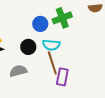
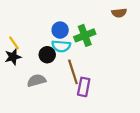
green cross: (62, 18) -> (85, 35), moved
cyan semicircle: (51, 45) -> (61, 46), moved

